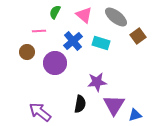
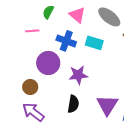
blue cross: (73, 41) -> (66, 41), turned -30
brown circle: (27, 52) -> (30, 87), moved
purple star: (97, 82) -> (78, 75), moved

